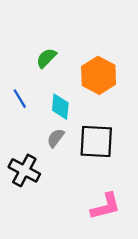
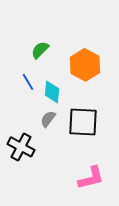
blue line: (20, 99) -> (28, 82), moved

